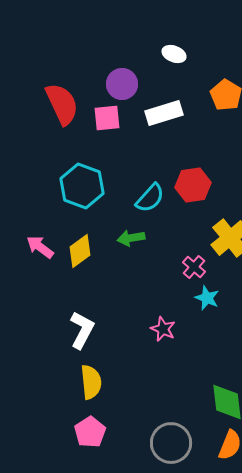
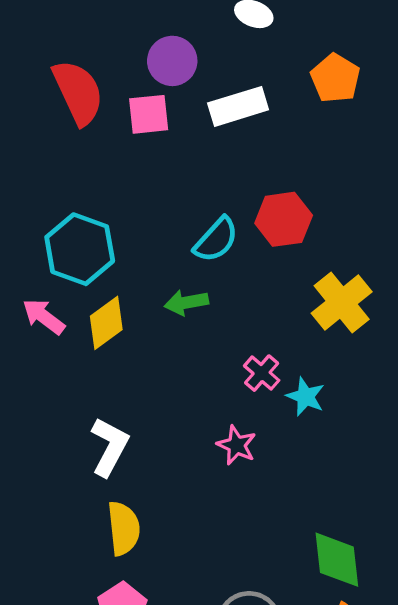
cyan hexagon: (82, 186) -> (80, 249), moved
pink cross: (194, 267) -> (262, 373), moved

